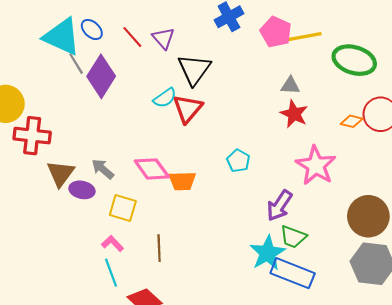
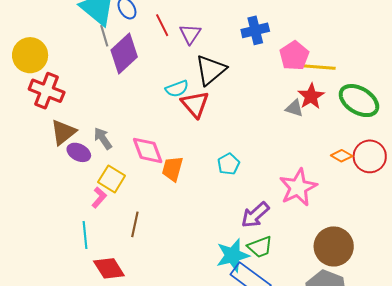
red triangle: (188, 109) -> (195, 104), turned -36
red star: (294, 114) -> (311, 96), moved
orange trapezoid: (182, 181) -> (172, 169), turned 92
green trapezoid: (293, 237) -> (260, 247), turned -56
pink L-shape: (113, 244) -> (99, 197), moved, turned 70

